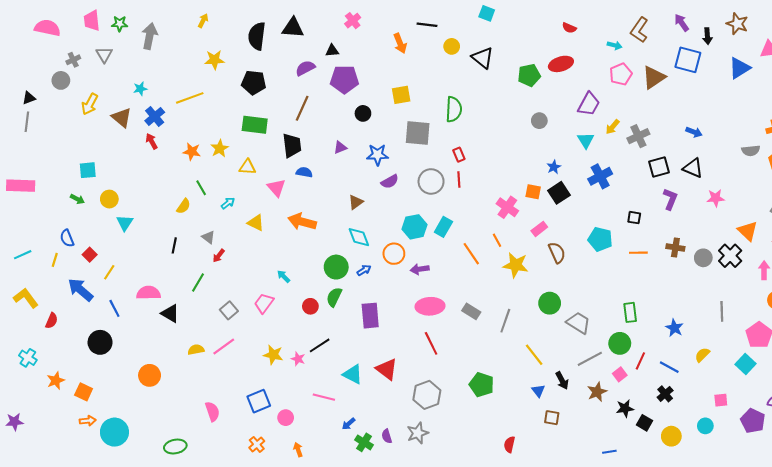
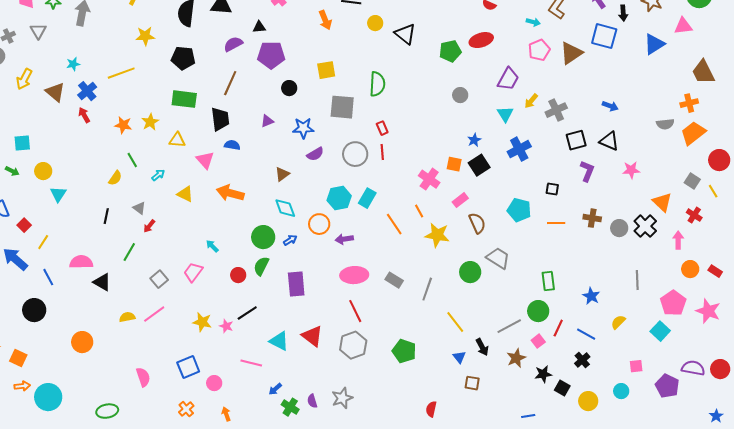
gray trapezoid: (579, 323) -> (498, 258), moved
gray hexagon: (427, 395) -> (353, 345), moved

